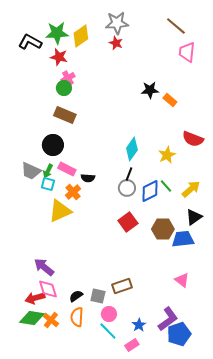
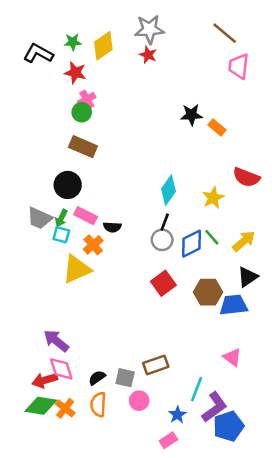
green star: (57, 33) -> (73, 42), size x0.6
cyan line: (108, 331) -> (197, 389), moved, turned 66

